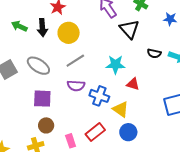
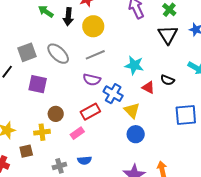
black triangle: (129, 29) -> (168, 35), moved
black semicircle: (154, 53) -> (167, 80), moved
purple square: (42, 99) -> (38, 84), moved
red rectangle: (95, 132) -> (90, 112), moved
pink rectangle: (71, 141) -> (77, 133), turned 64

